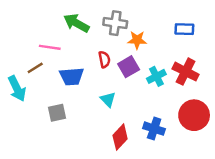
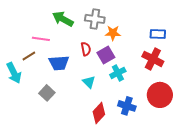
blue rectangle: (184, 29) -> (158, 34), moved
cyan cross: (156, 76) -> (118, 73), moved
gray square: (57, 113) -> (47, 93), turned -35

